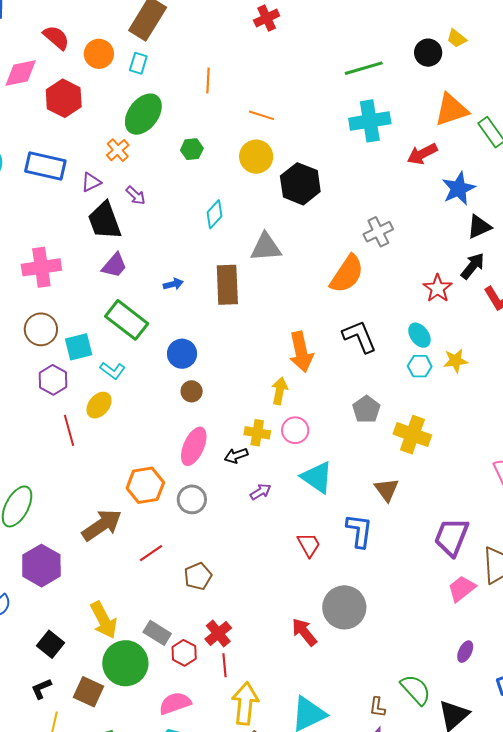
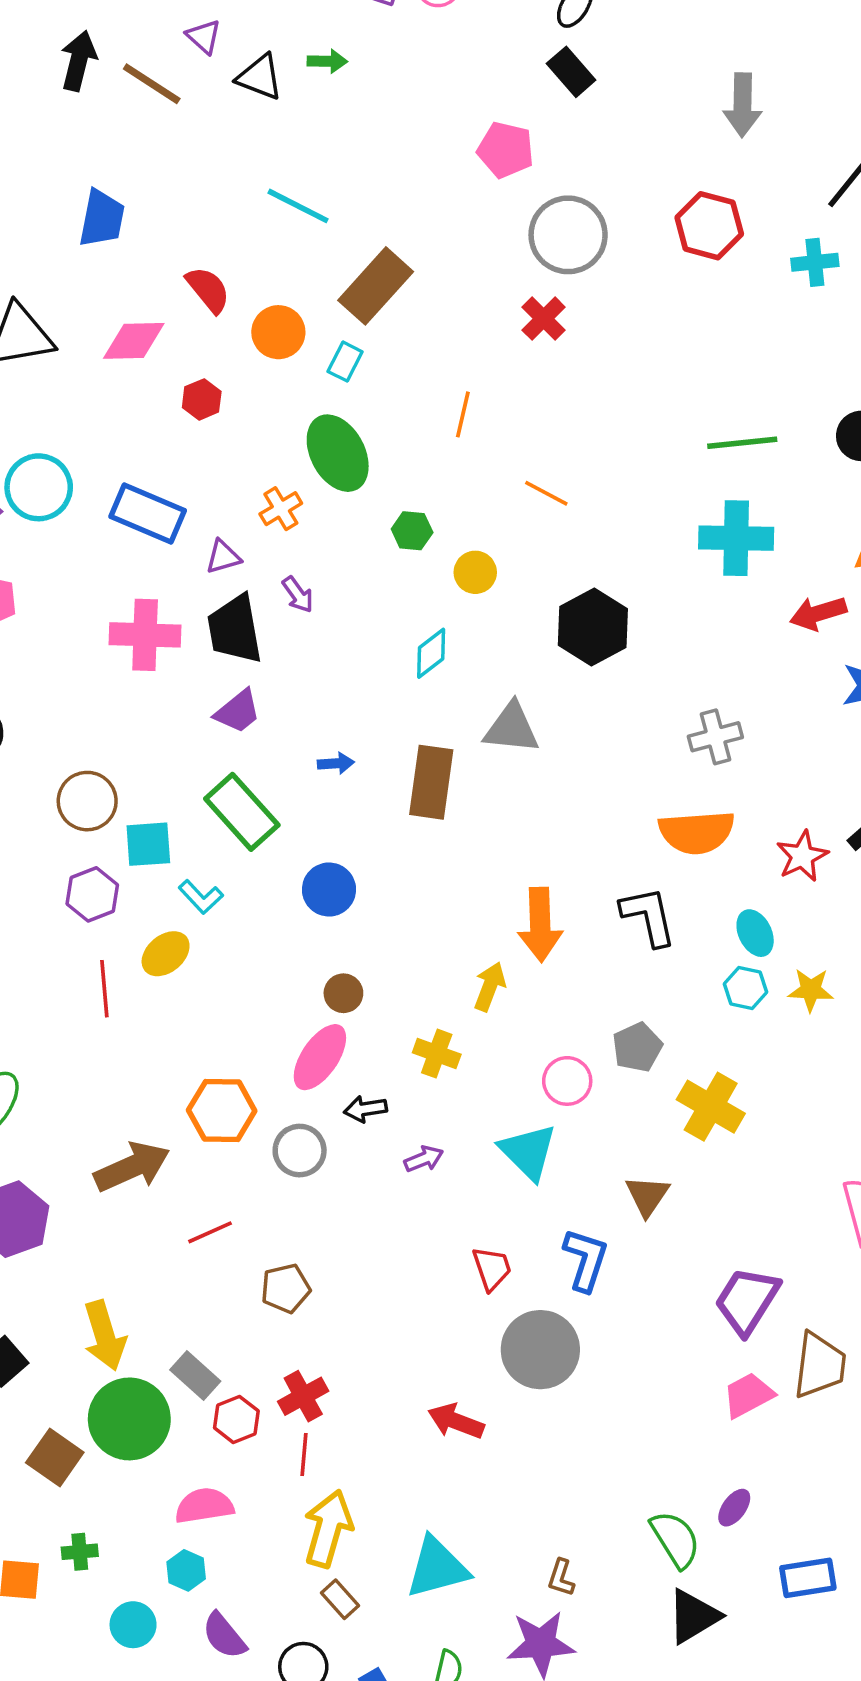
red cross: (267, 18) -> (544, 319), moved, turned -30
red hexagon: (64, 98) -> (202, 399), size x0.6
green ellipse: (143, 114) -> (338, 453), turned -75
yellow circle: (256, 157) -> (475, 572), moved, size x0.7
pink cross: (41, 267) -> (145, 635), moved
orange semicircle: (347, 274) -> (697, 832), moved, turned 42
brown circle: (192, 391) -> (343, 993), moved
pink circle: (295, 430) -> (567, 1081), moved
black arrow: (236, 456) -> (365, 1109), moved
gray circle: (344, 607) -> (540, 1350), moved
red arrow: (304, 632) -> (456, 1421), turned -40
green semicircle: (416, 690) -> (675, 1539), moved

